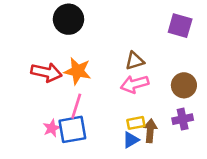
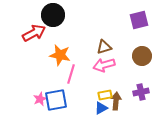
purple square: (180, 26) -> (139, 20), turned -30
red arrow: (46, 72) -> (34, 33), moved, turned -40
brown circle: (184, 85) -> (142, 56), moved
pink line: (76, 106) -> (71, 74), moved

